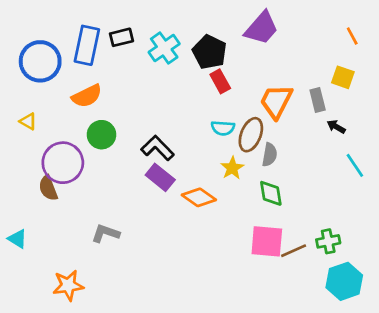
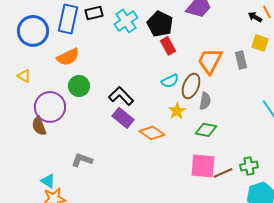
black arrow: (336, 127) -> (255, 17), moved
cyan semicircle: (223, 128) -> (170, 81), turned -30
green diamond: (271, 193) -> (206, 130), turned -70
cyan triangle: (17, 239) -> (48, 181), moved

